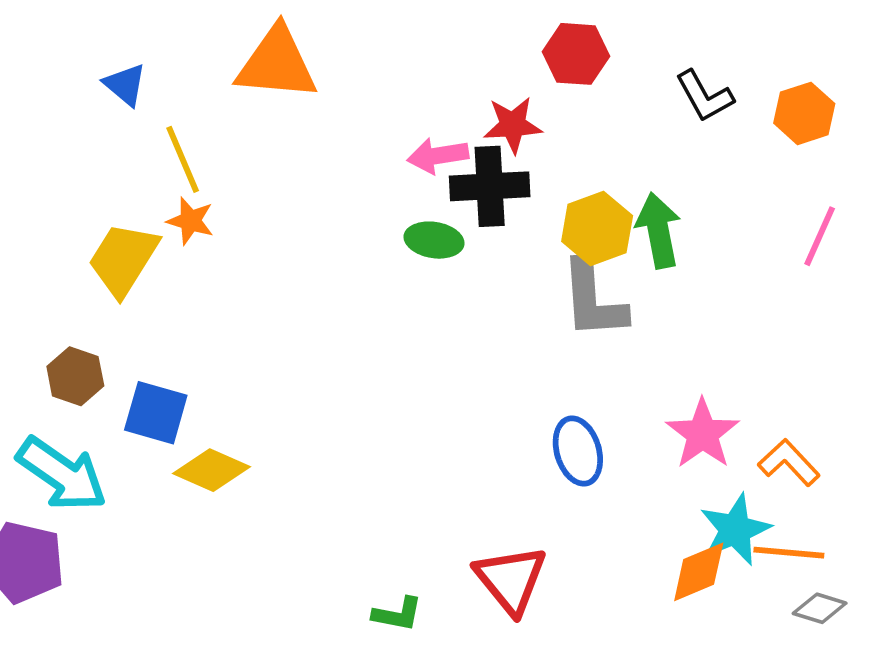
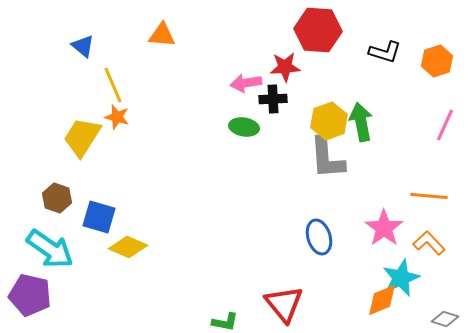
red hexagon: (576, 54) -> (318, 30), size x1.4
orange triangle: (277, 64) -> (162, 35), size x0.6
black L-shape: (704, 96) -> (385, 52), turned -44
black cross: (490, 186) -> (273, 99), size x0.7
orange line: (789, 553) -> (429, 196), moved

